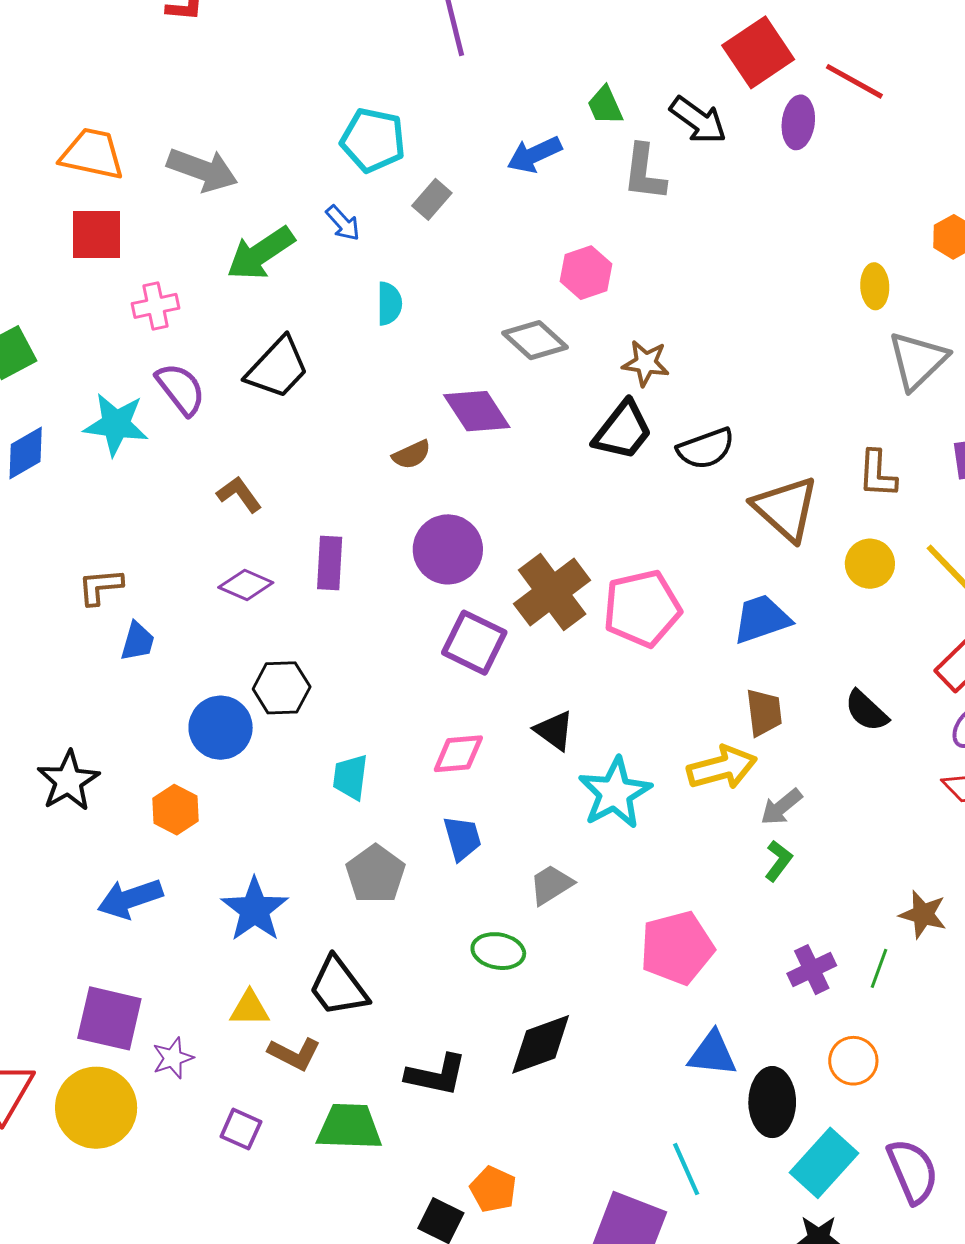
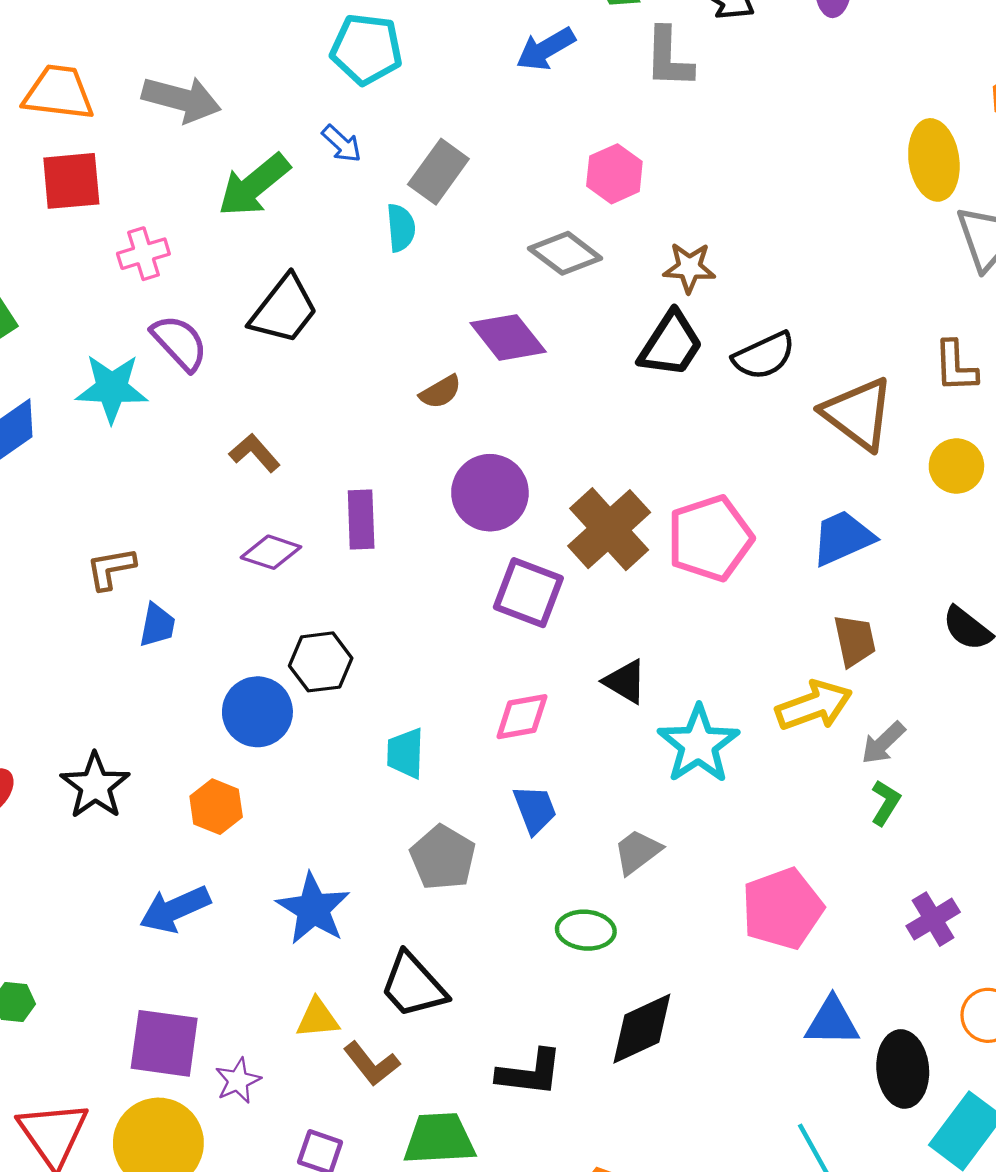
gray rectangle: (432, 199) -> (438, 172), moved, size x1.4
yellow ellipse: (875, 286) -> (934, 160), size x1.6
brown L-shape: (294, 1054) -> (371, 1064), turned 30

